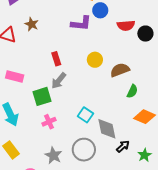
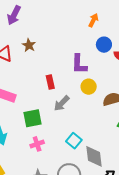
blue circle: (100, 10) -> (104, 45), moved
purple L-shape: (81, 23) -> (79, 64), moved, turned 80
gray arrow: (59, 81) -> (62, 103), moved

